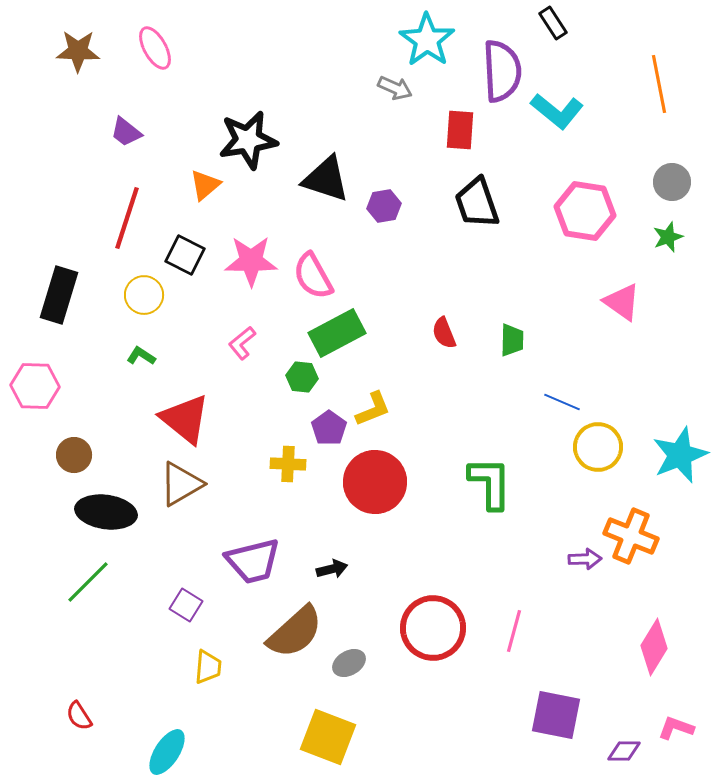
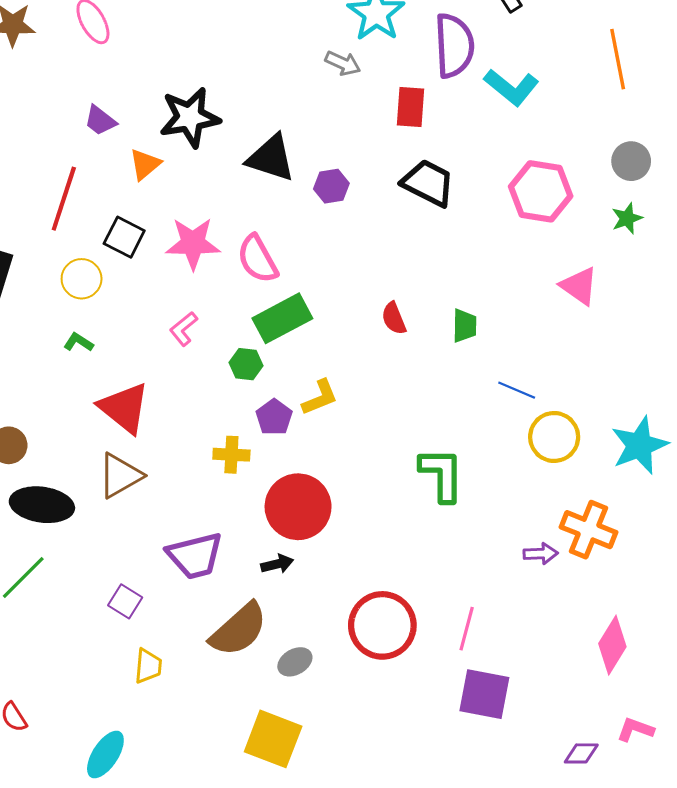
purple trapezoid: (126, 132) -> (100, 121), moved
black trapezoid: (477, 203) -> (428, 183), turned 136
red circle: (375, 482) -> (298, 507), moved
purple square: (556, 715) -> (484, 694), moved

